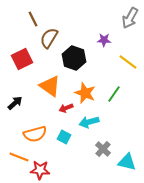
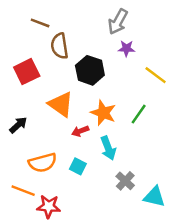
gray arrow: (130, 18) -> (118, 22), moved
brown line: (33, 19) -> (40, 23), turned -42
brown semicircle: (49, 38) -> (60, 46), turned -40
cyan arrow: (89, 122) -> (108, 148), turned -96

